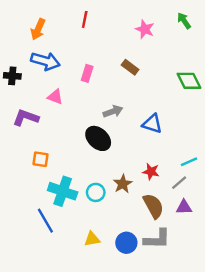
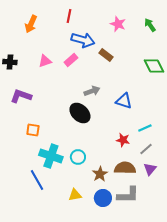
green arrow: (184, 21) -> (150, 25), moved
blue arrow: (45, 61) -> (83, 40), moved
pink rectangle: (87, 73) -> (71, 60), turned 32
pink triangle: (55, 97) -> (45, 61), moved, turned -40
cyan line: (189, 162) -> (145, 128), moved
brown star: (123, 184) -> (100, 174), moved
brown semicircle: (153, 206) -> (125, 168), turned -60
purple triangle: (184, 207) -> (150, 169), turned -48

